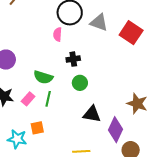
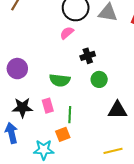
pink semicircle: (58, 34) -> (67, 33), turned 56
pink rectangle: (28, 99) -> (48, 106), turned -48
green line: (48, 99) -> (70, 115), moved

